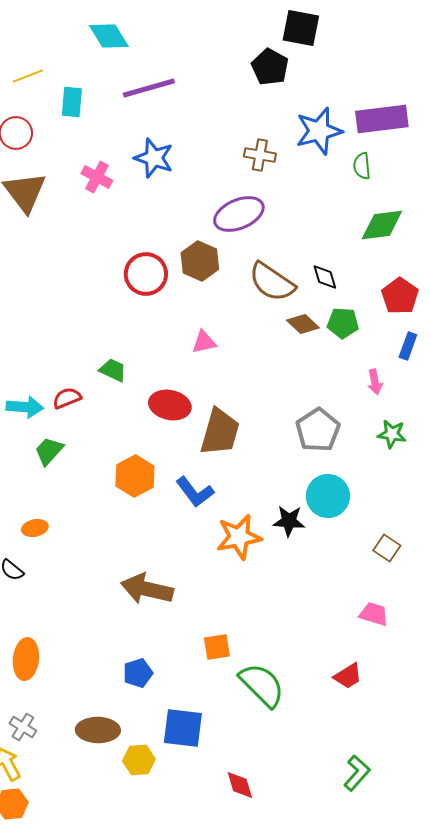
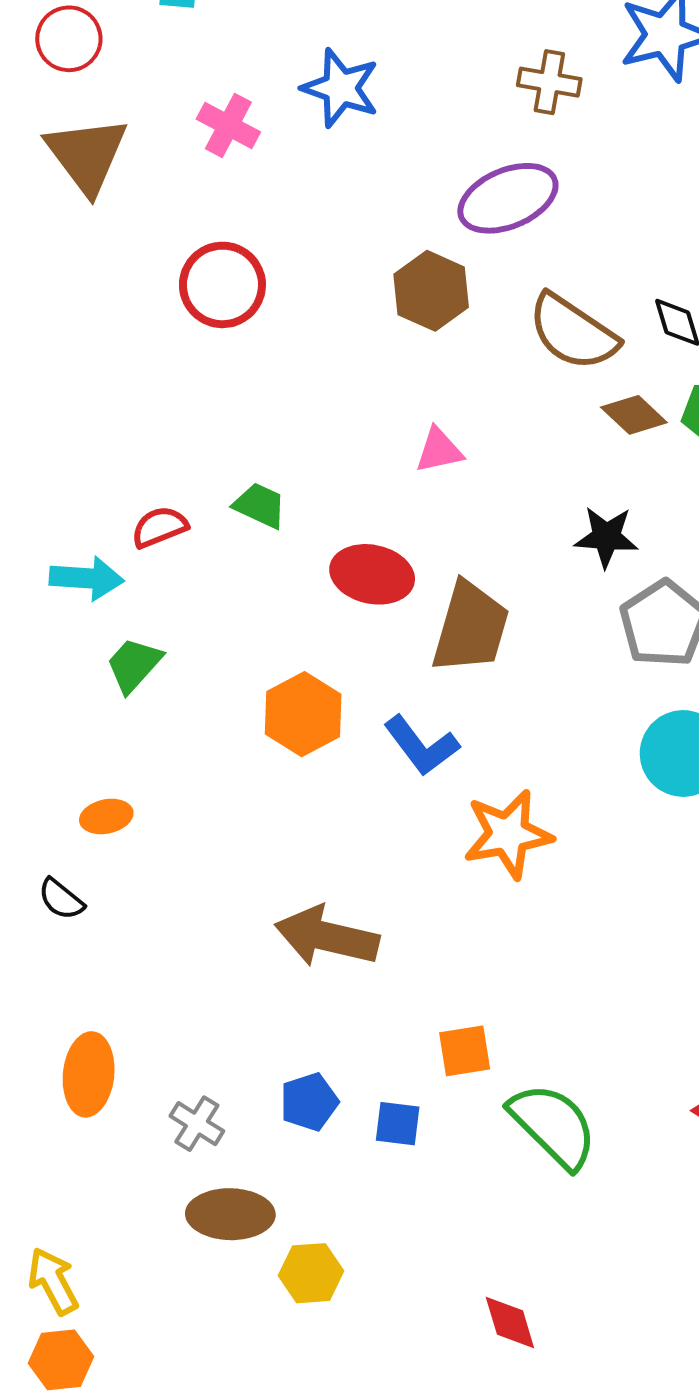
red circle: (146, 274) -> (222, 285), moved
red semicircle: (67, 398) -> (159, 527), moved
black star: (289, 521) -> (606, 537), moved
gray cross: (23, 727) -> (197, 1124), moved
blue square: (183, 728) -> (398, 1124), moved, size x0.6

